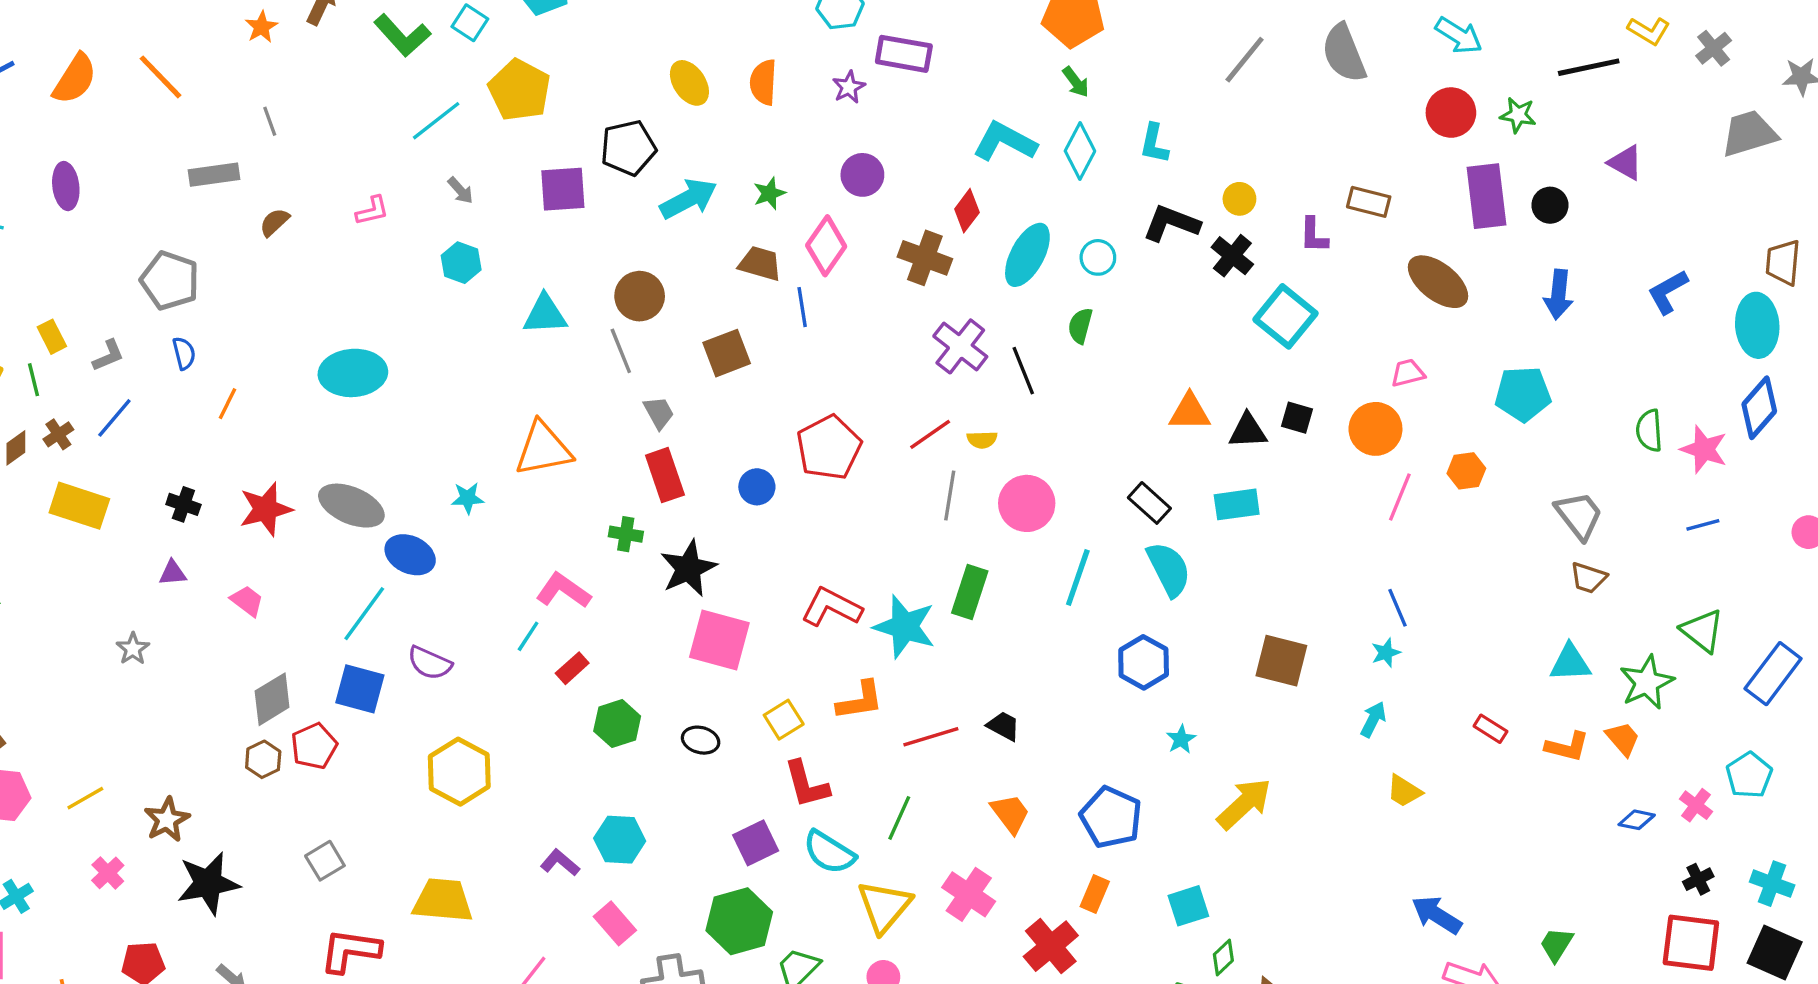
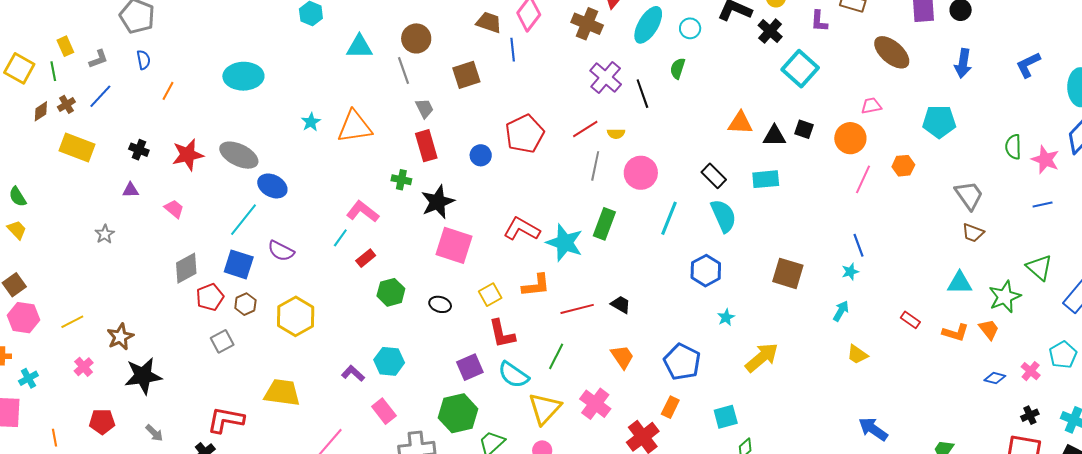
cyan star: (468, 498) -> (311, 122), moved, turned -30
brown hexagon: (263, 759) -> (245, 304), moved
gray square: (325, 861) -> (222, 341), moved

